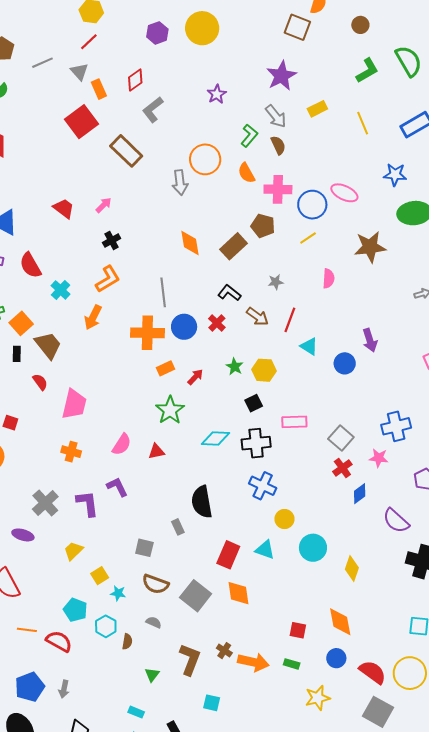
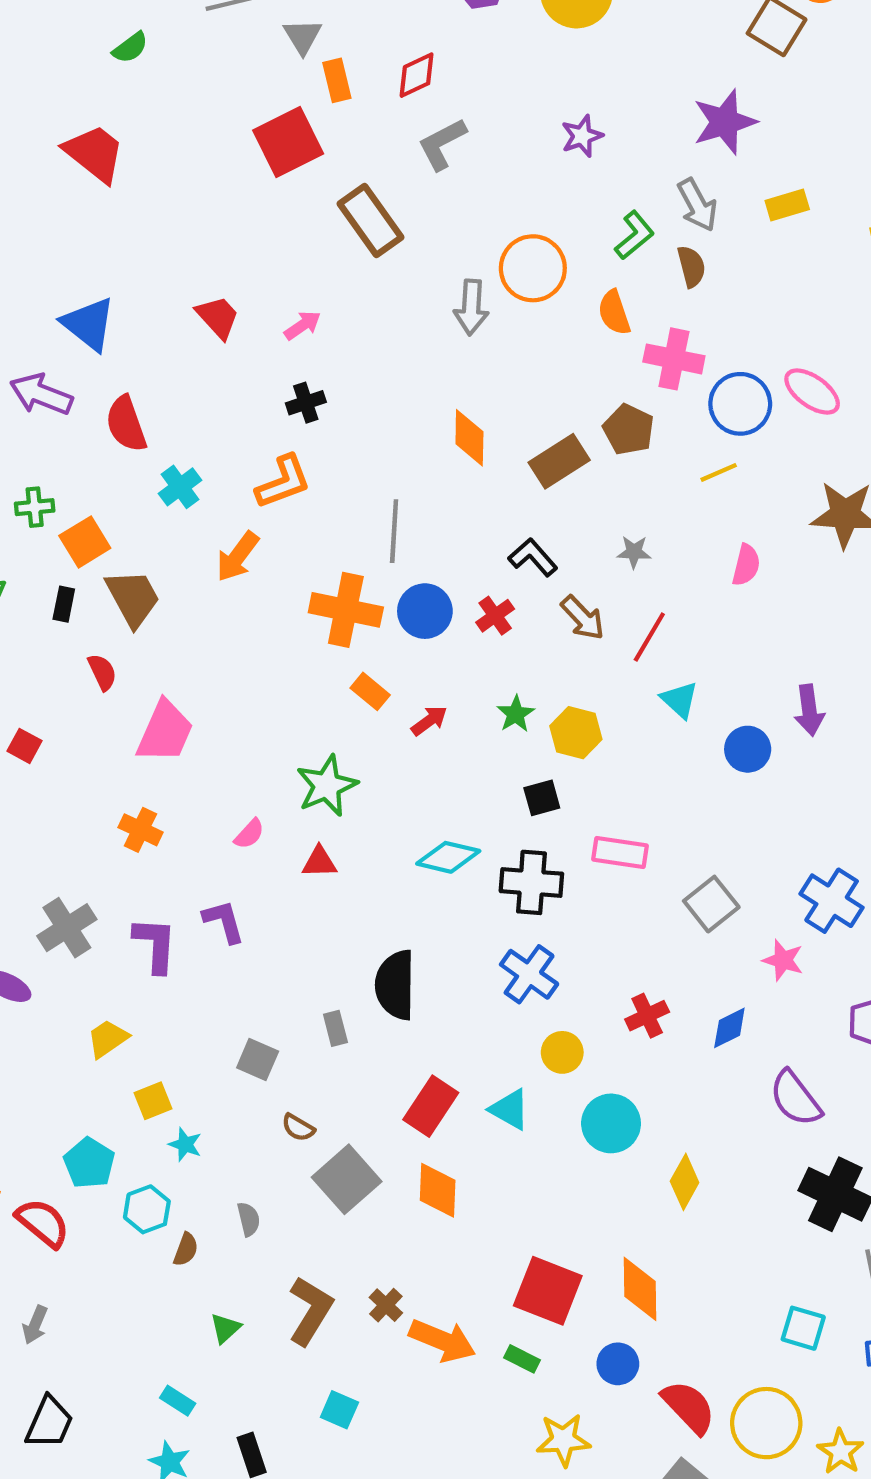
orange rectangle: (165, 368) -> (370, 691), turned 54
green star: (170, 410) -> (327, 786), moved
blue cross: (396, 426) -> (832, 901), turned 36
pink semicircle: (122, 444) -> (249, 834), size x0.7
red cross: (342, 468) -> (647, 1016), moved
brown semicircle: (155, 584) -> (298, 1128), moved, size x0.6
gray semicircle: (154, 622) -> (249, 1219), turned 42
red square: (298, 630) -> (548, 1291), size x1.8

